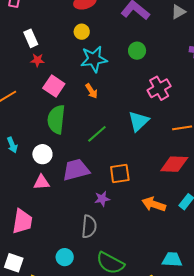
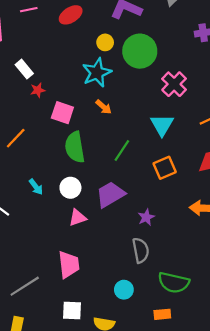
yellow circle: (82, 32) -> (105, 42), moved
green circle: (137, 51) -> (140, 51), size x1.8
orange square: (120, 174) -> (165, 168), moved

